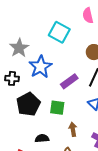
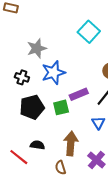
cyan square: (59, 32) -> (89, 32), moved
green square: (57, 108) -> (61, 107), moved, turned -35
brown arrow: (73, 129) -> (71, 143), size x1.6

